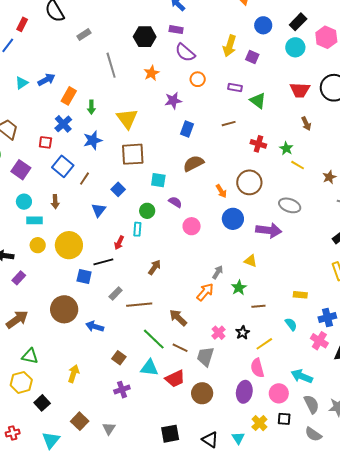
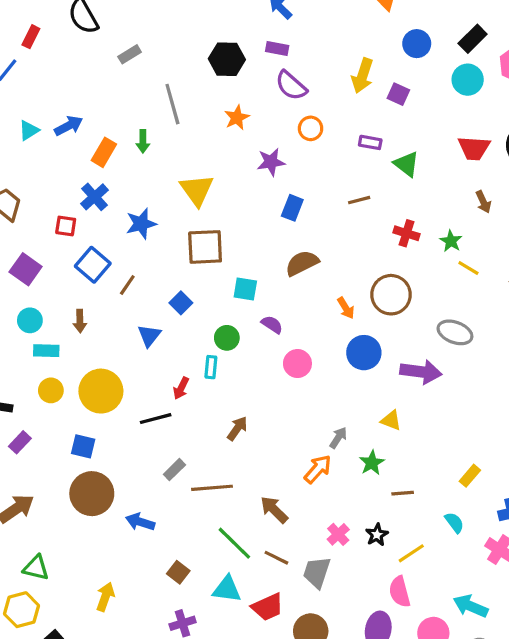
green arrow: (91, 107) -> (143, 141), moved
blue square: (84, 276) -> (83, 446), moved
yellow rectangle: (300, 295) -> (470, 476), turned -56

